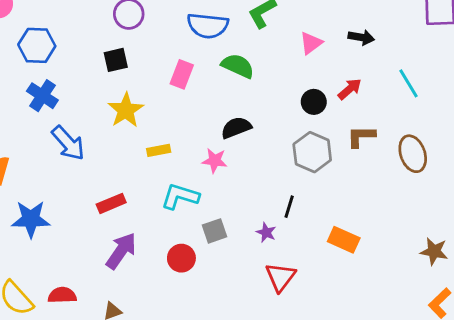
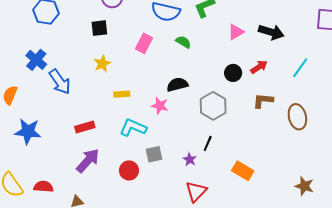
black arrow: (361, 37) -> (271, 32), size x1.4
green semicircle: (238, 66) -> (183, 42), size x0.7
cyan line: (409, 83) -> (300, 68), turned 60
blue cross: (42, 96) -> (36, 60), moved
yellow star: (126, 110) -> (102, 64), size x0.7
gray hexagon: (312, 152) -> (213, 106), moved

